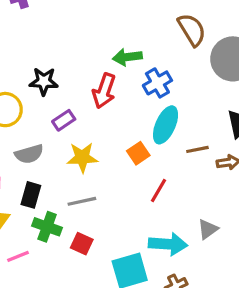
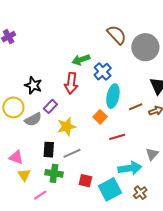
black star: (44, 81) -> (33, 85), turned 30
gray semicircle: (29, 154) -> (33, 119), moved
red line: (158, 191) -> (117, 137), turned 56
black rectangle: (31, 195) -> (49, 150), moved
red square: (82, 244) -> (85, 181), moved

